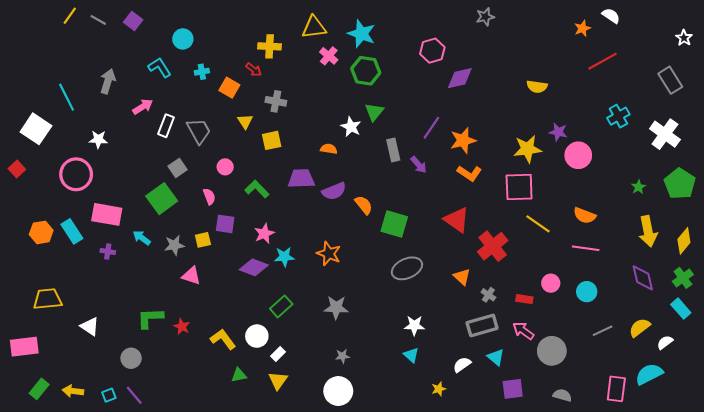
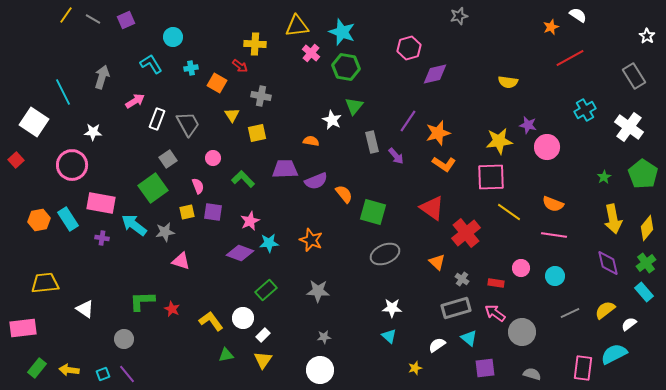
purple square: (133, 21) -> (126, 20), turned 30
cyan arrow: (142, 238) -> (134, 225), size x1.5
yellow square: (203, 240) -> (187, 212), moved

